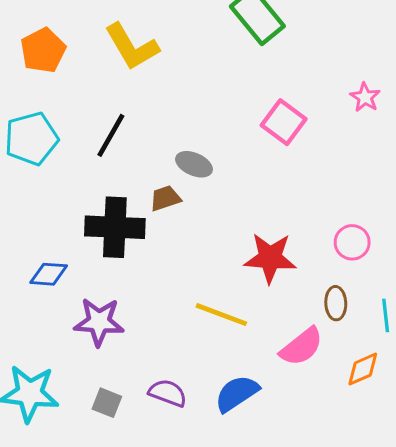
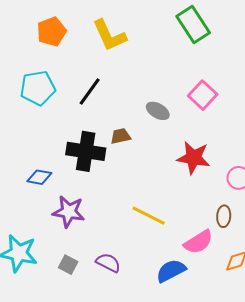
gray ellipse: (194, 164) -> (158, 111), moved
red star: (270, 258) -> (194, 158), moved
blue semicircle: (237, 393) -> (171, 271), moved

